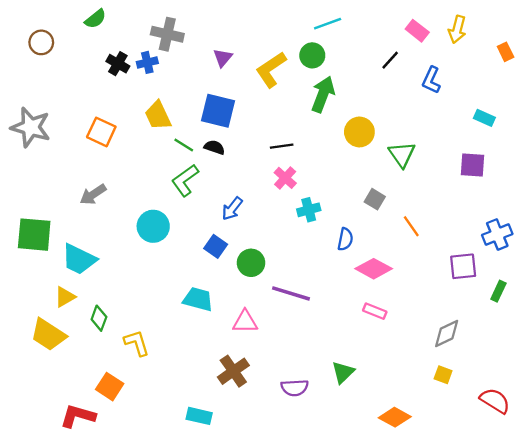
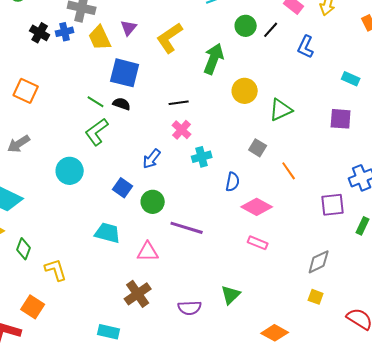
green circle: (312, 55) -> (246, 26), moved
yellow trapezoid: (158, 115) -> (100, 38), moved
green triangle: (402, 154) -> (281, 110), turned 40
blue arrow: (232, 209) -> (152, 159), moved

